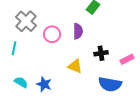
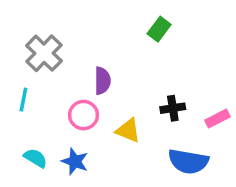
purple semicircle: (78, 31) -> (102, 81), moved
pink circle: (52, 34) -> (83, 115), moved

